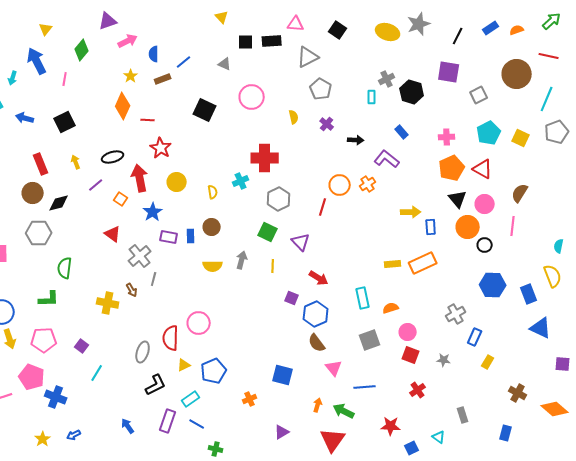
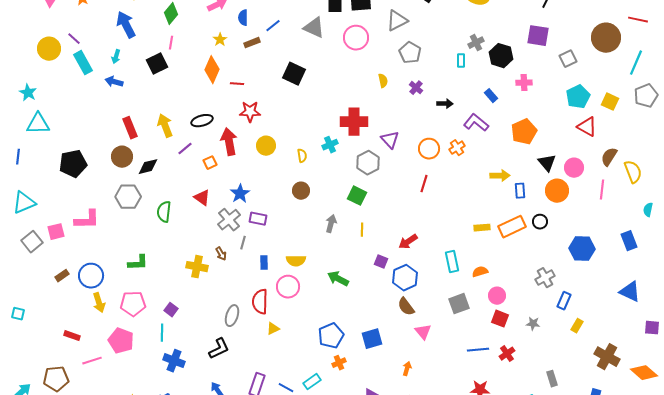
gray triangle: (225, 64) -> (314, 28), size x1.6
cyan arrow: (13, 78) -> (116, 57), moved
pink line: (65, 79) -> (171, 43), moved
pink circle: (252, 97) -> (356, 38), moved
black square: (65, 122) -> (157, 64), moved
pink cross: (447, 137) -> (524, 83), moved
red star: (161, 148) -> (250, 112), turned -30
yellow arrow: (76, 162) -> (165, 126), size x1.6
orange pentagon: (452, 168) -> (524, 132), moved
red triangle: (483, 169) -> (587, 127), moved
orange square: (121, 199) -> (210, 163), turned 32
red line: (323, 207) -> (424, 184), moved
blue star: (153, 212) -> (240, 194), moved
blue rectangle: (191, 236) -> (264, 263), moved
purple rectangle: (169, 237) -> (258, 219), moved
purple triangle: (301, 242) -> (390, 140), moved
black circle: (485, 245) -> (540, 222), moved
yellow semicircle: (213, 266) -> (296, 261), moved
green semicircle: (65, 268) -> (164, 212), moved
yellow semicircle: (553, 276) -> (633, 172), moved
red arrow: (319, 278) -> (408, 242), turned 114
blue rectangle: (529, 294) -> (629, 241), moved
blue pentagon: (214, 371) -> (331, 336), moved
cyan line: (97, 373) -> (162, 333), moved, turned -30
blue square: (283, 375) -> (372, 339), turned -30
black L-shape: (156, 385) -> (219, 349), moved
blue line: (365, 387) -> (478, 350), moved
brown cross: (518, 393) -> (607, 357), size x1.4
blue cross: (56, 397) -> (174, 361), moved
cyan rectangle: (191, 399) -> (312, 382), moved
green arrow: (344, 411) -> (338, 279), moved

